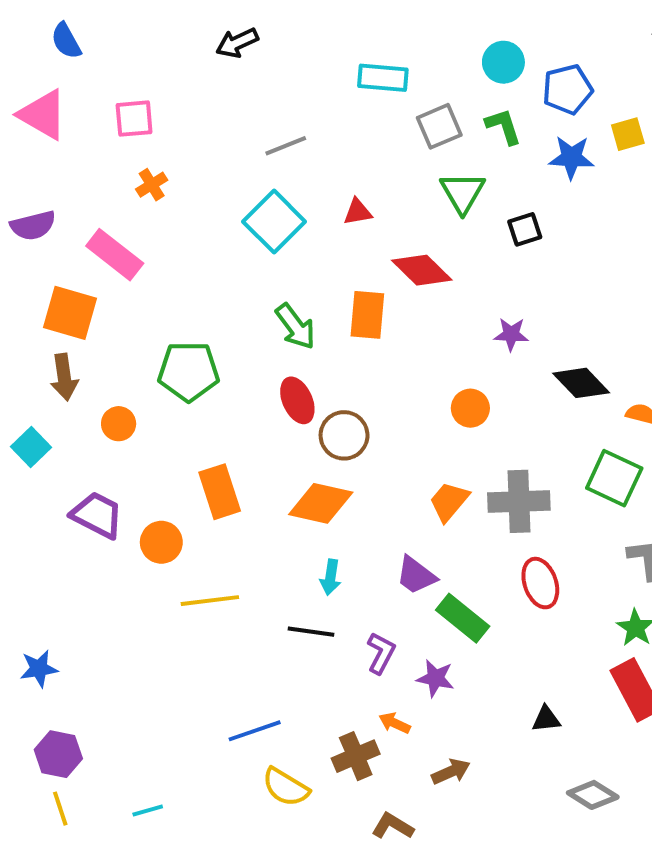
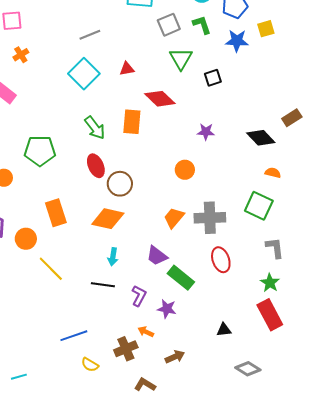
black diamond: (581, 383) -> (261, 138), moved
yellow line: (210, 601) -> (51, 269), turned 52
yellow semicircle: (286, 787) -> (90, 365), size x0.7

